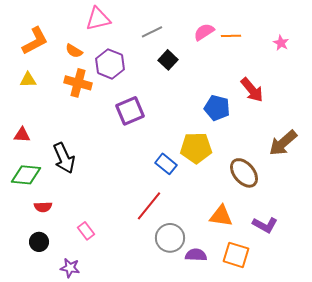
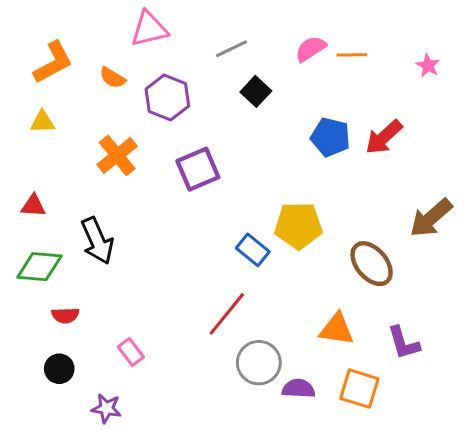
orange cross: (78, 83) -> (117, 155), moved, turned 36
red arrow: (252, 90) -> (384, 137), turned 88
blue pentagon: (217, 108) -> (330, 137), moved
purple L-shape: (265, 225) -> (404, 343), turned 45

